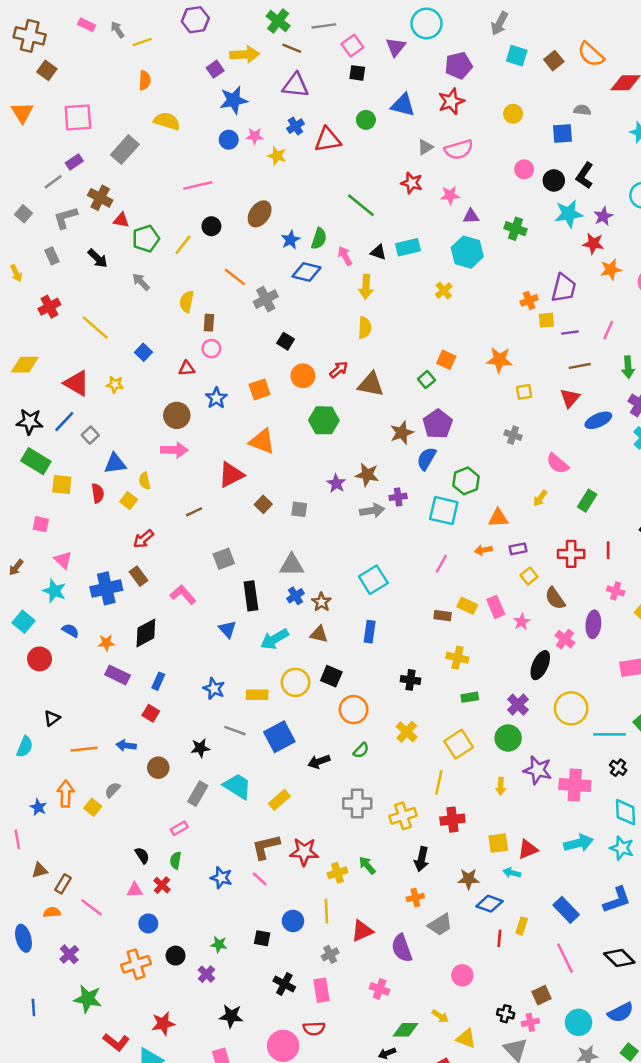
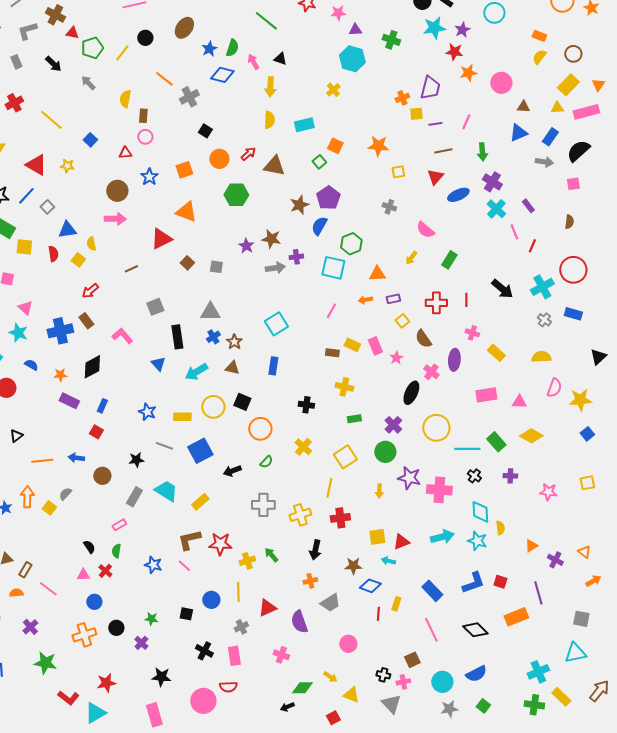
cyan rectangle: (408, 247) -> (304, 125), moved

